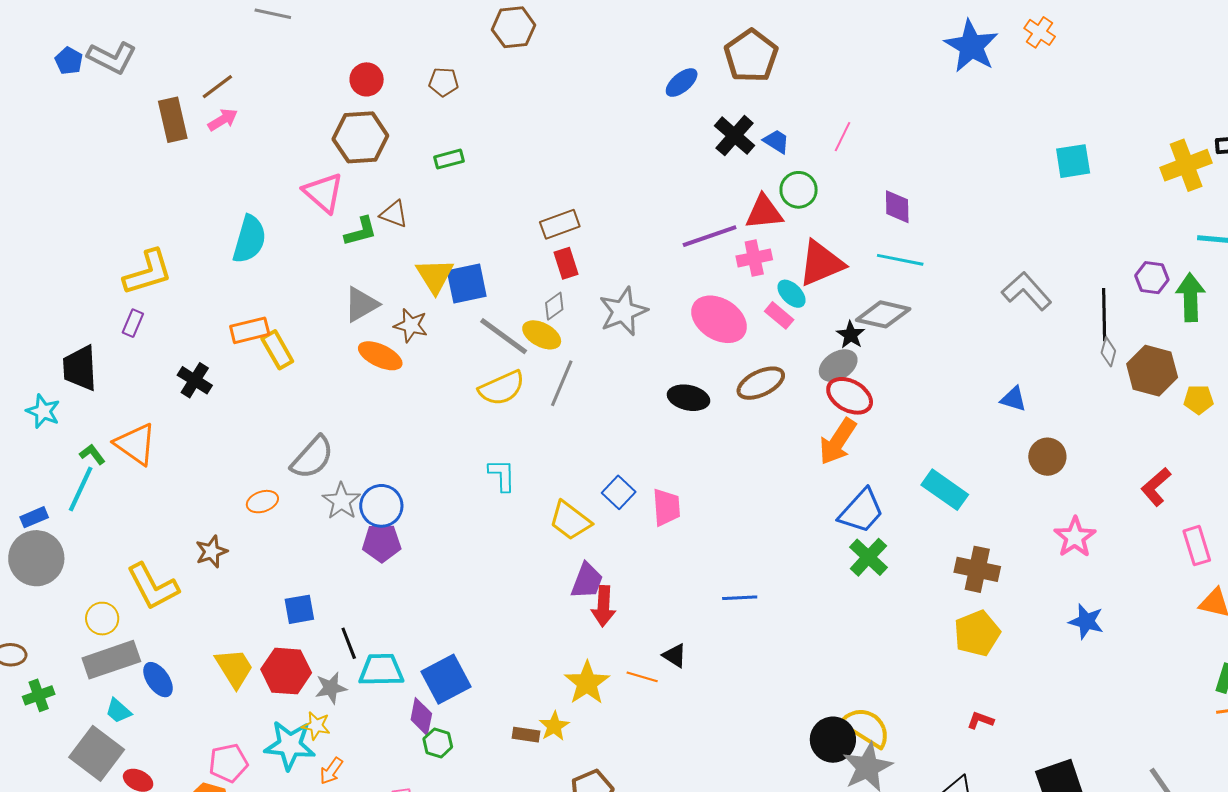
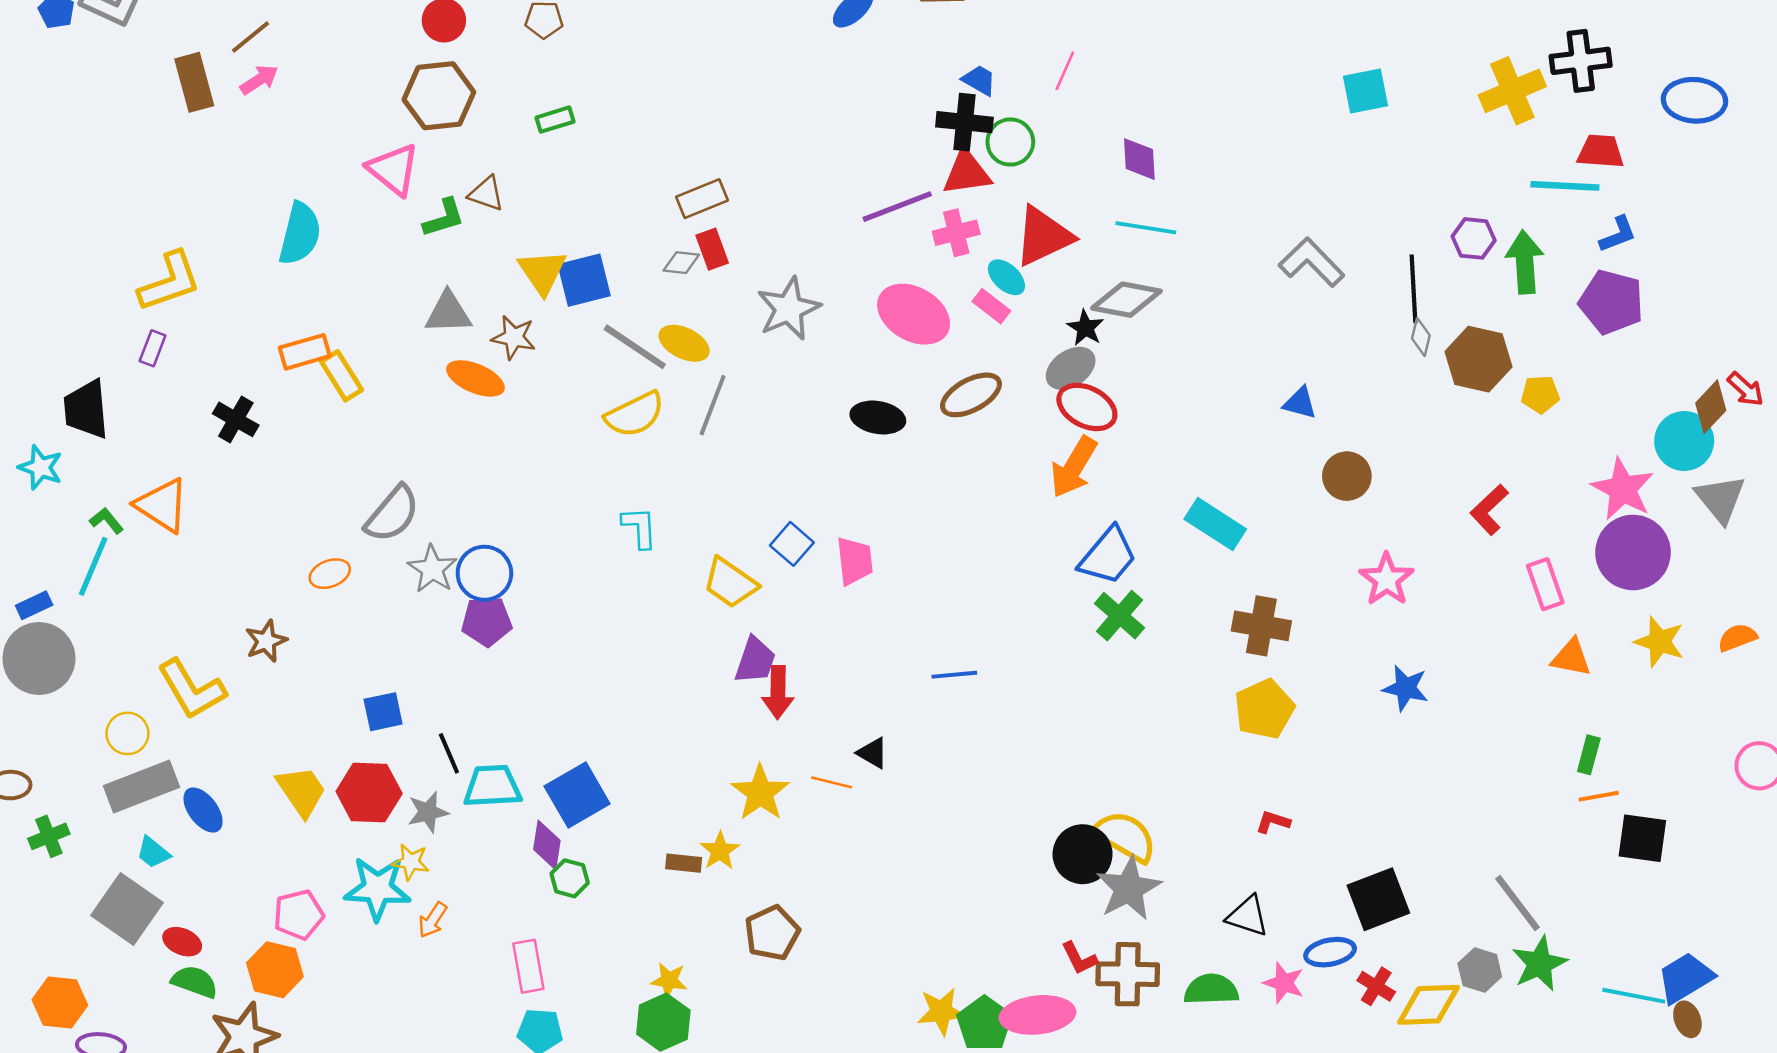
black cross: (735, 136) -> (964, 122), moved, turned -33
gray triangle: (361, 304) -> (448, 313), turned 30
gray diamond: (554, 306) -> (681, 263), moved, turned 44

